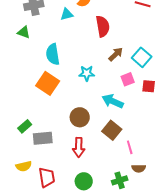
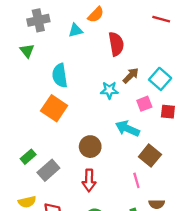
green triangle: (24, 32) -> (27, 51), turned 32
cyan star: (87, 73) -> (109, 90), moved
brown square: (112, 130) -> (150, 156), moved
gray rectangle: (43, 138) -> (48, 170), turned -36
pink line: (130, 147) -> (136, 180), moved

